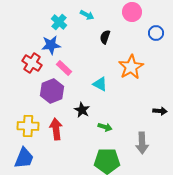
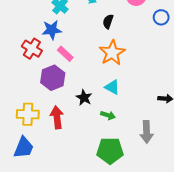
orange star: (131, 67) -> (112, 53), moved
cyan triangle: (100, 84) -> (112, 87), moved

